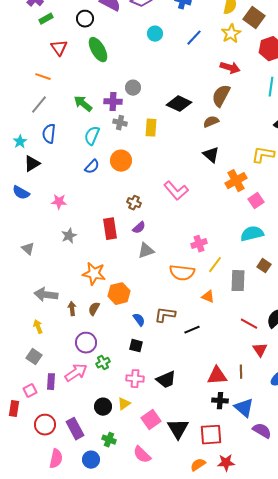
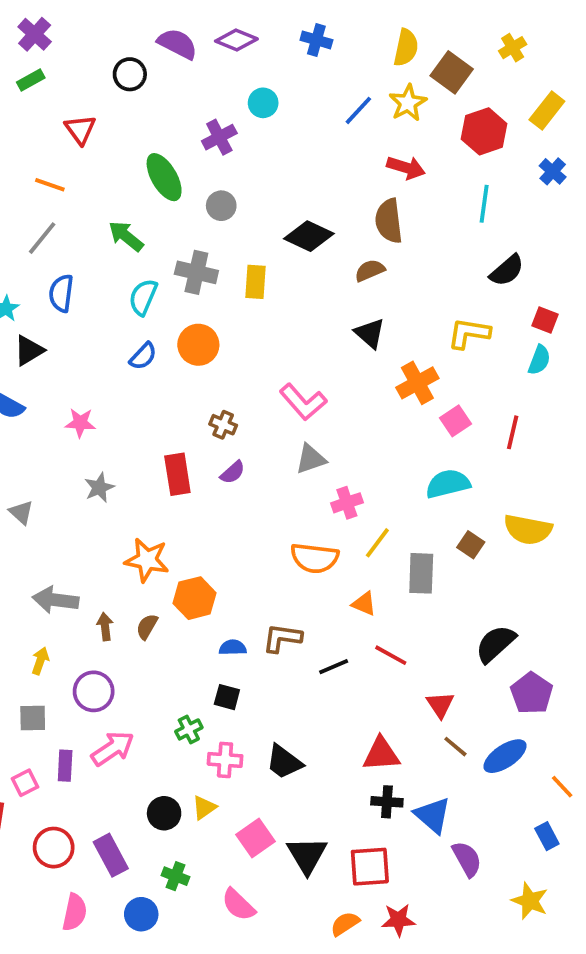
green rectangle: (46, 19) -> (31, 80), moved
blue line: (194, 38) -> (358, 110), moved
green ellipse: (98, 50) -> (164, 177), moved
brown semicircle: (221, 96) -> (389, 221), turned -35
purple cross: (113, 102) -> (219, 137), moved, turned -30
gray cross: (120, 123) -> (196, 272), size x1.5
gray triangle: (146, 251) -> (311, 459), moved
blue semicircle: (139, 320) -> (233, 648), turned -56
red line: (249, 324) -> (391, 655), moved
yellow arrow: (38, 327) -> (40, 661), turned 40
purple circle: (86, 343) -> (94, 691), moved
red triangle: (260, 350) -> (440, 705), moved
gray square: (34, 357) -> (33, 718), turned -35
green cross: (103, 363) -> (189, 729), moved
brown line: (241, 372) -> (455, 747), moved, turned -48
black trapezoid: (166, 380) -> (284, 762), turned 60
purple semicircle: (262, 431) -> (467, 859), turned 30

